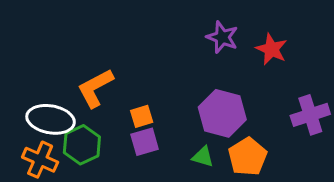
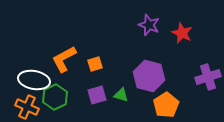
orange square: (142, 116) -> (95, 64), moved
green triangle: (203, 157) -> (121, 95), moved

